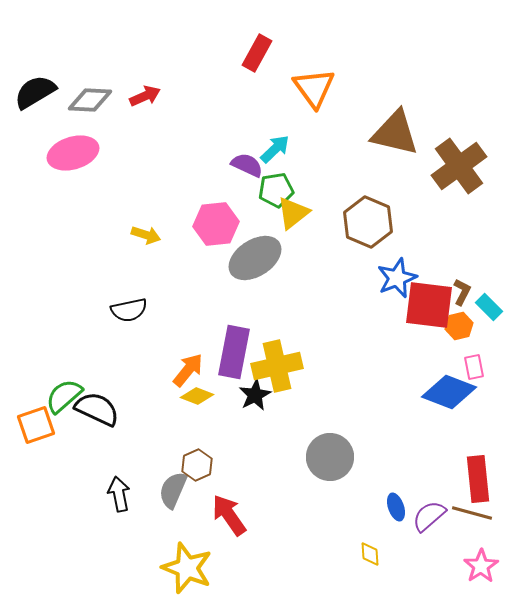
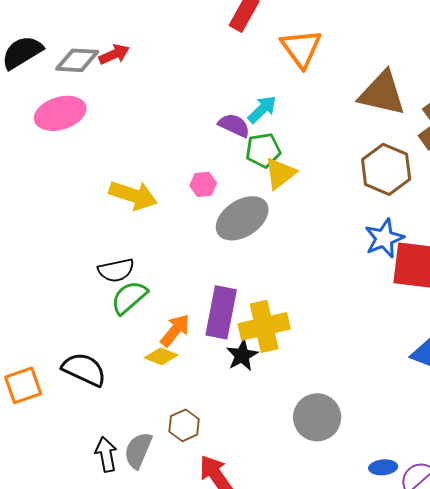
red arrow: (145, 96) -> (114, 54), moved
brown hexagon: (368, 222) -> (386, 169), moved
pink hexagon: (216, 224) -> (203, 184), size x0.6
yellow arrow: (146, 235) -> (133, 195), size x1.6
green semicircle: (64, 396) -> (129, 297), moved
yellow diamond: (197, 396) -> (161, 356), moved
gray semicircle: (173, 490) -> (138, 450), moved
blue ellipse: (396, 507) -> (383, 467), turned -76

